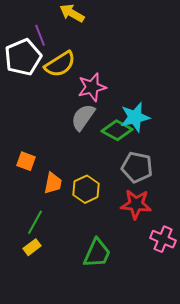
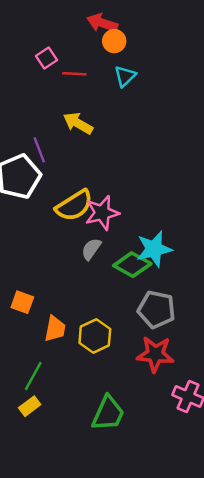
yellow semicircle: (60, 64) -> (74, 205), moved
gray semicircle: (83, 117) -> (91, 249), size x0.7

